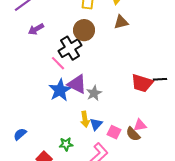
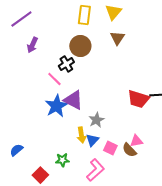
brown triangle: (121, 22) -> (117, 38), turned -42
purple arrow: (36, 29) -> (32, 45), turned -35
black cross: (70, 48) -> (66, 64), size x0.7
gray star: (94, 93) -> (96, 120), moved

